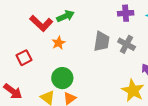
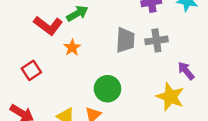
gray cross: (127, 44) -> (156, 40), turned -30
green circle: (62, 78) -> (107, 89), moved

